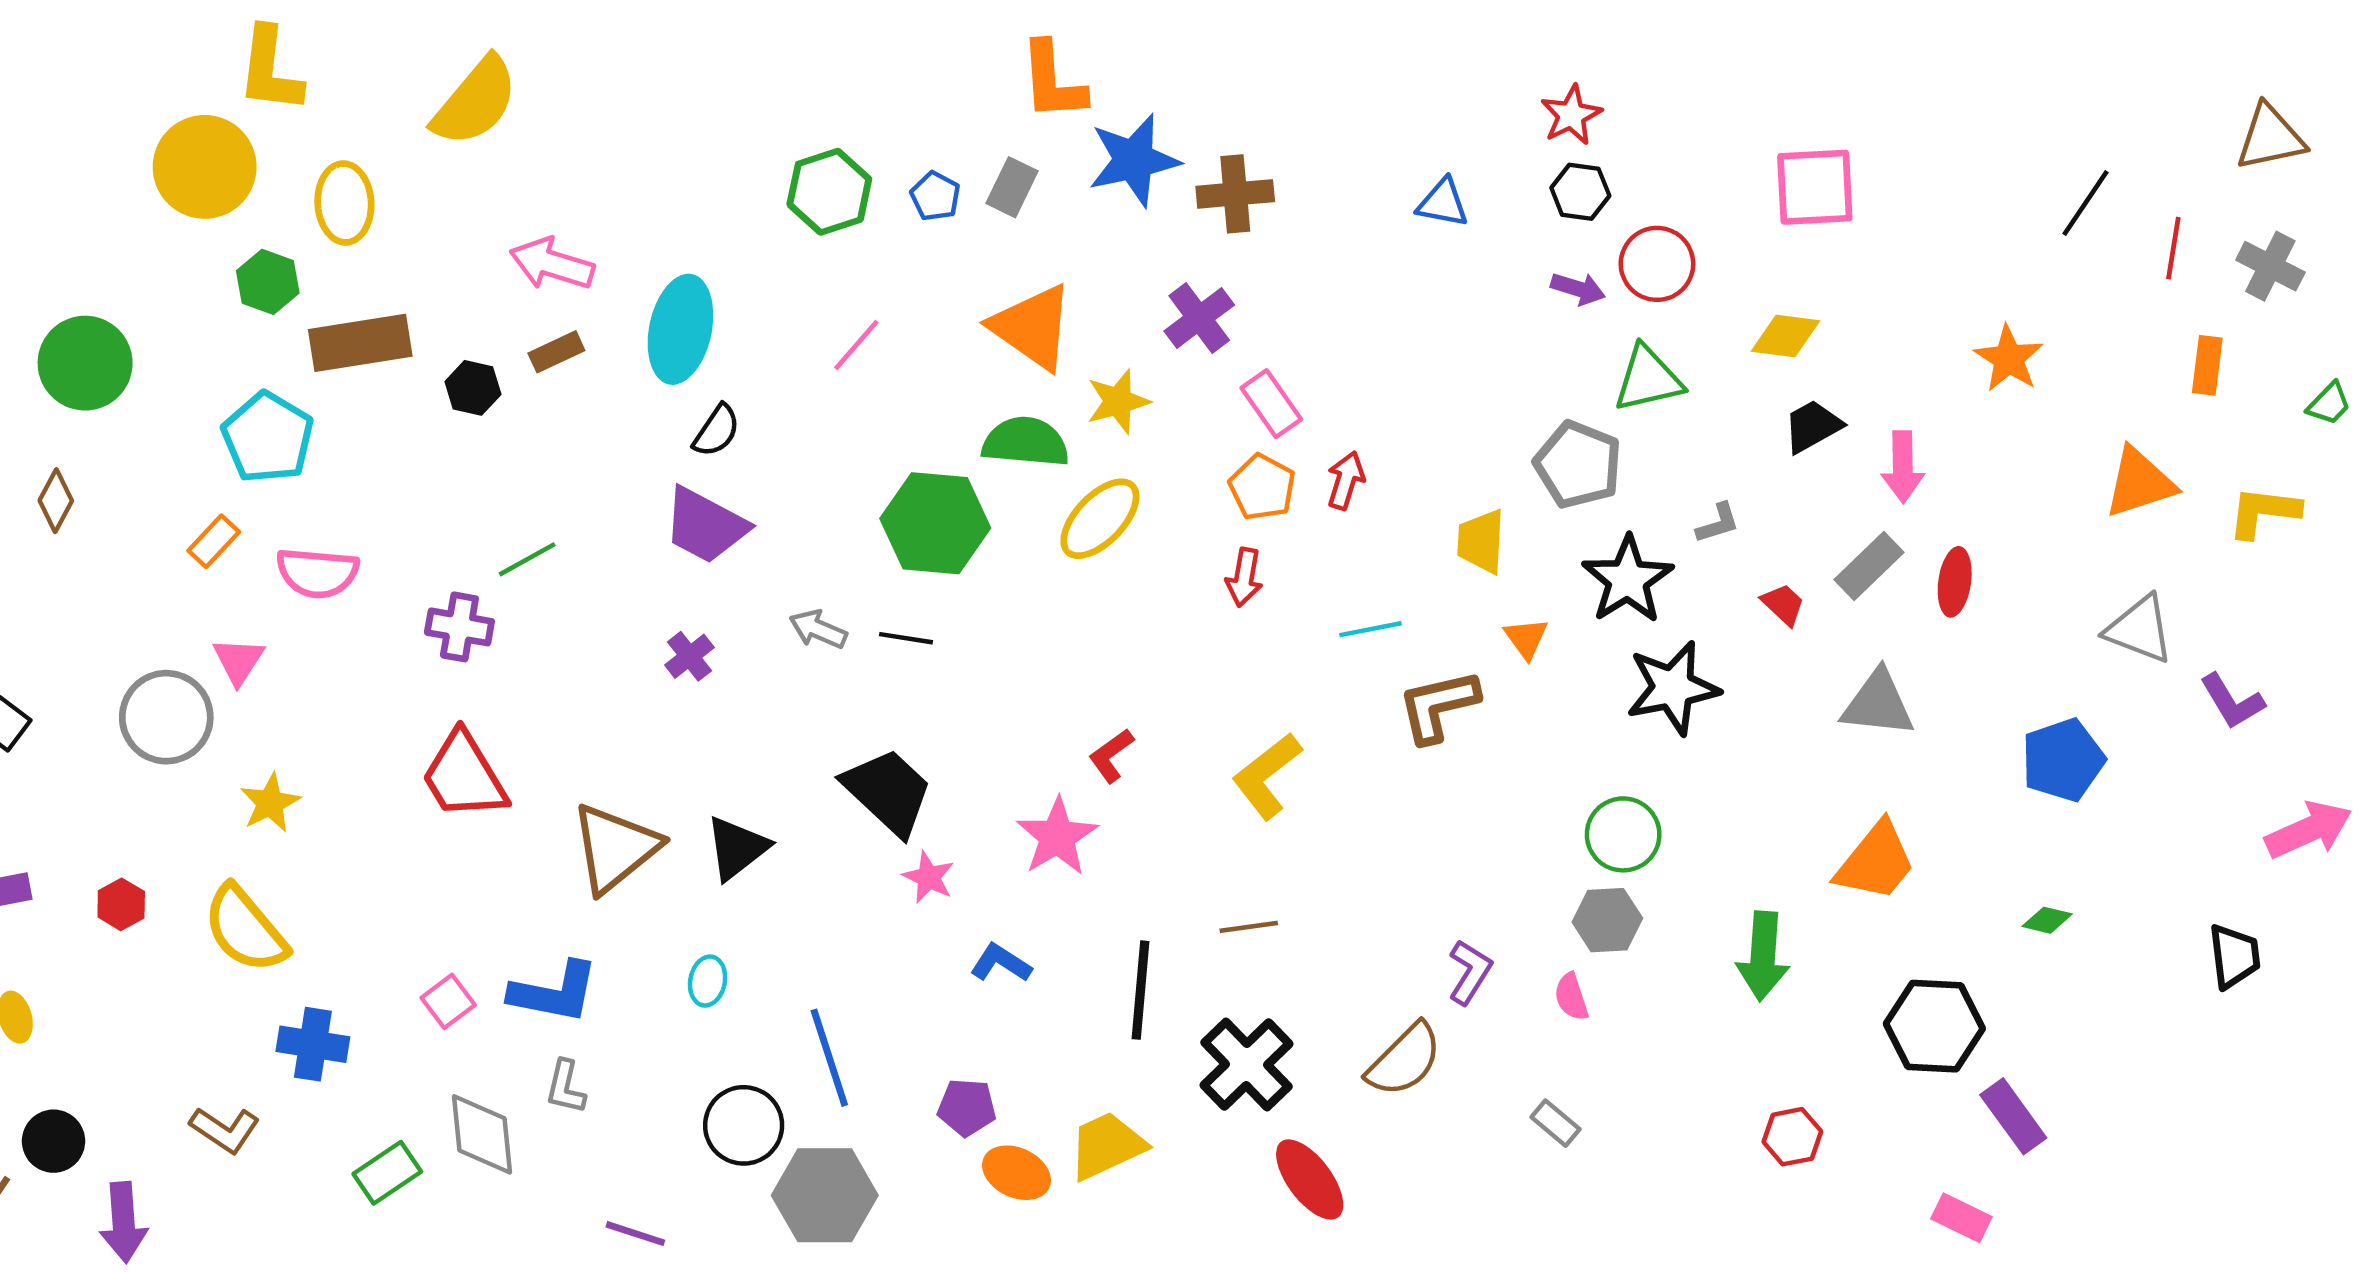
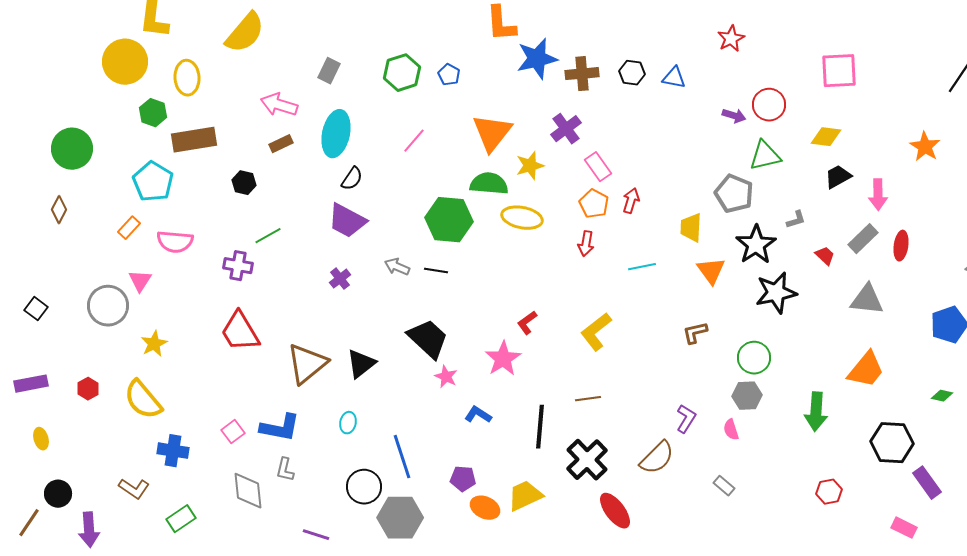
gray rectangle: (1012, 187) -> (329, 71), moved
black hexagon: (1580, 192) -> (632, 73), moved
orange triangle: (1032, 327) -> (492, 133), turned 33
black hexagon: (473, 388) -> (244, 183), moved
yellow ellipse: (1100, 519) -> (522, 218), turned 57
orange triangle: (1526, 638) -> (711, 271), size x1.4
brown L-shape: (1438, 706) -> (695, 333), moved, size x0.7
green rectangle: (387, 1173) -> (181, 519), moved

